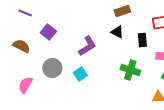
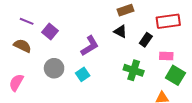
purple line: (25, 13) -> (27, 21), moved
black rectangle: (142, 40) -> (146, 40), turned 40
pink semicircle: (25, 85) -> (16, 82), moved

